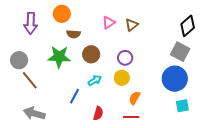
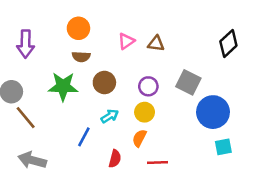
orange circle: (62, 14) -> (78, 28), moved
brown triangle: (132, 25) -> (156, 44), turned 48
gray square: (180, 52) -> (188, 82), moved
orange semicircle: (134, 98) -> (139, 138), moved

